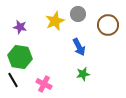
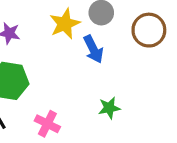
blue arrow: (79, 47) -> (93, 49), moved

